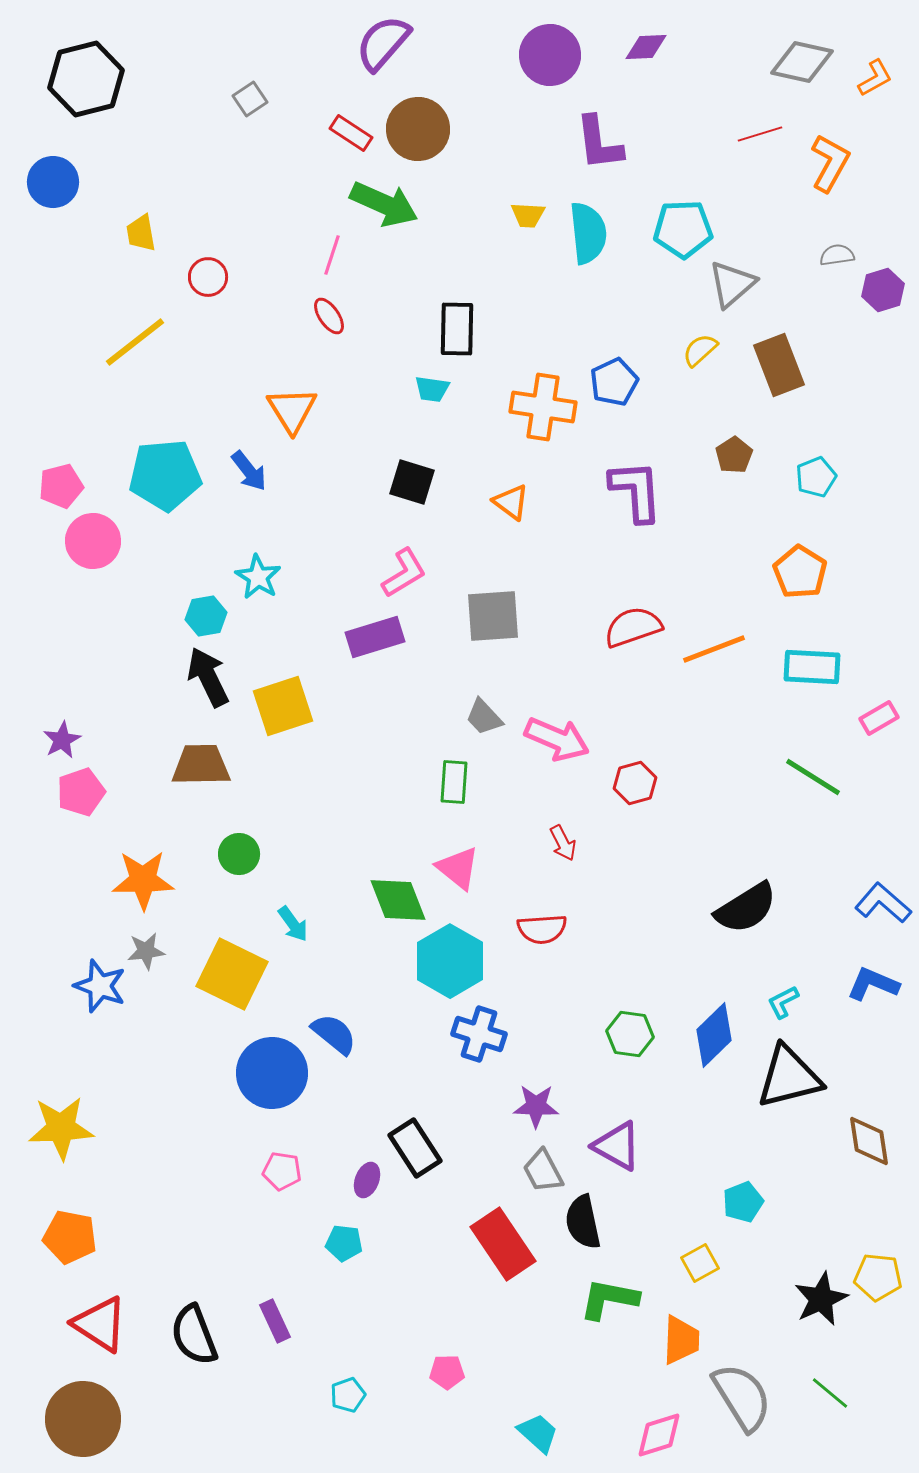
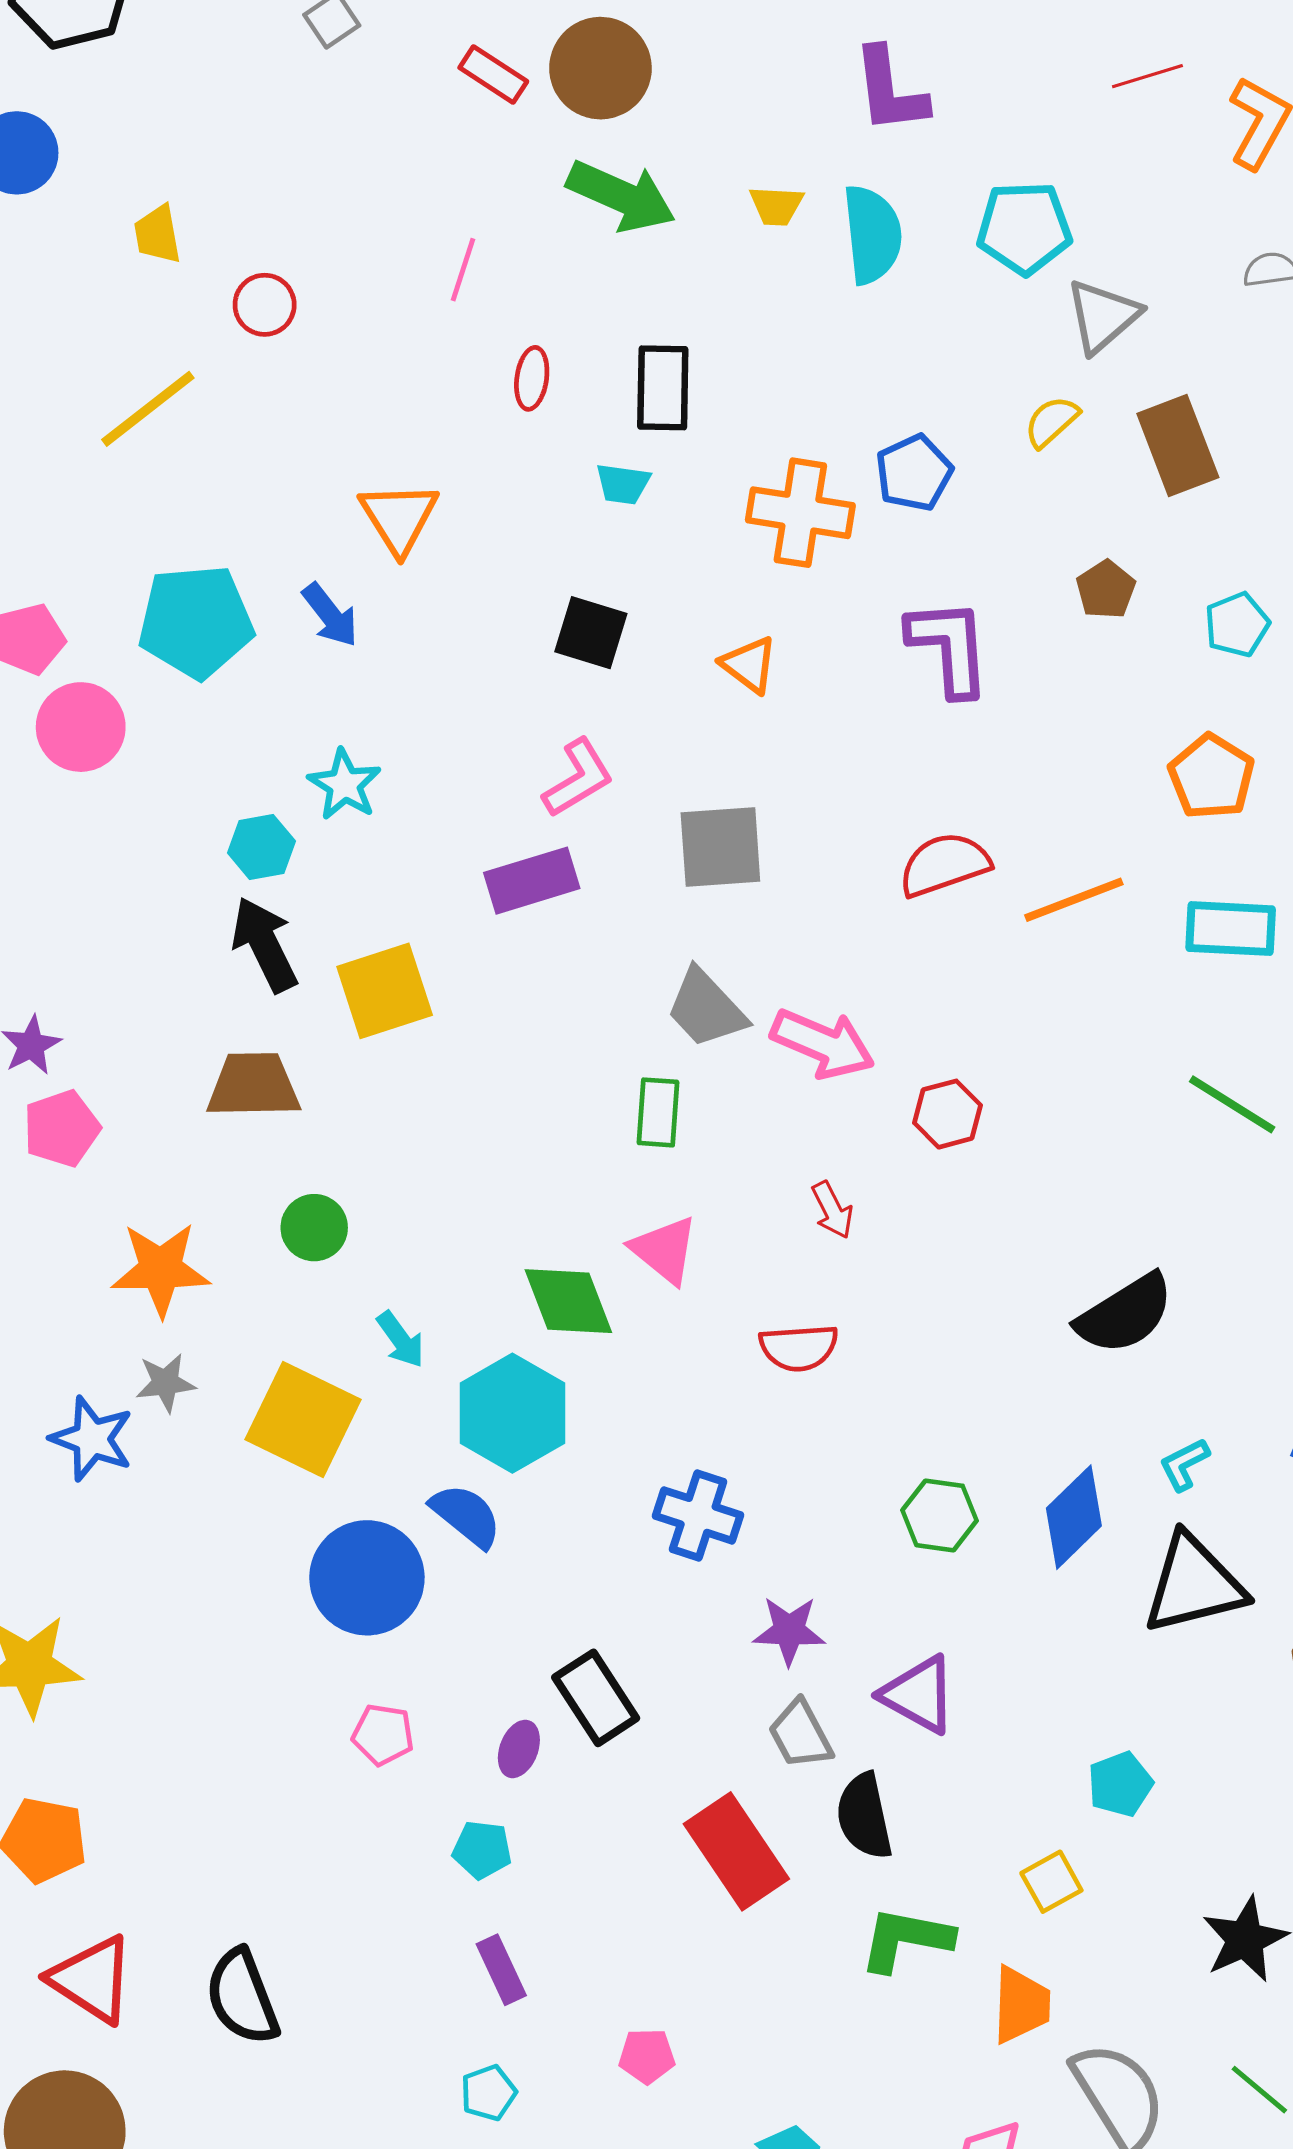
green arrow: (384, 204) -> (621, 196), moved
red ellipse: (329, 316) -> (532, 378), moved, turned 42
gray trapezoid: (484, 717) -> (706, 1008), size x1.4
cyan hexagon: (450, 961) -> (512, 1413), moved
purple rectangle: (275, 1321) -> (501, 1970), moved

